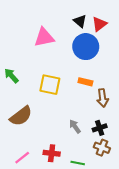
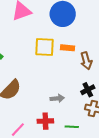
yellow square: (50, 85) -> (44, 47), moved
gray arrow: (75, 126) -> (57, 98), moved, turned 128

